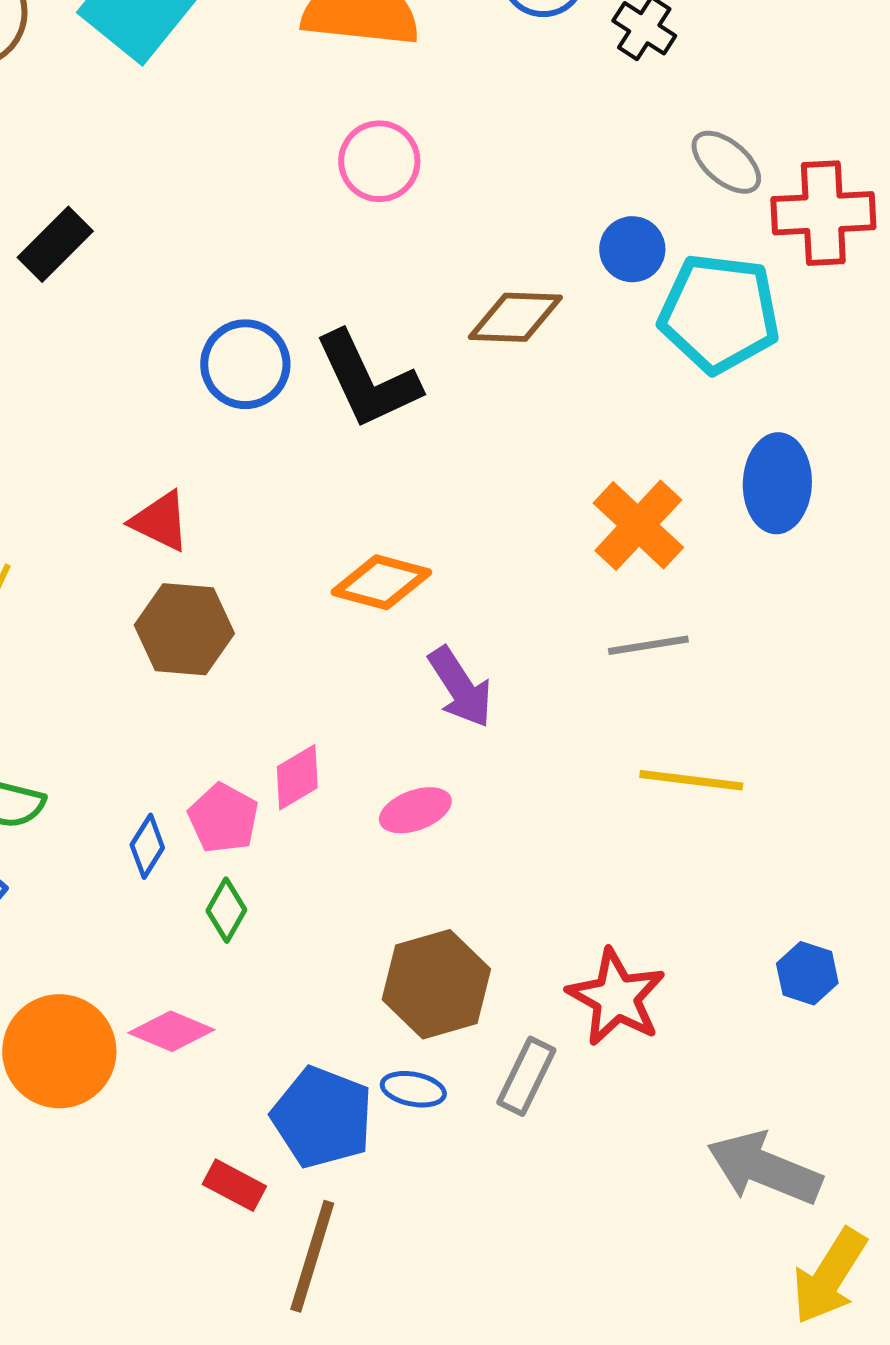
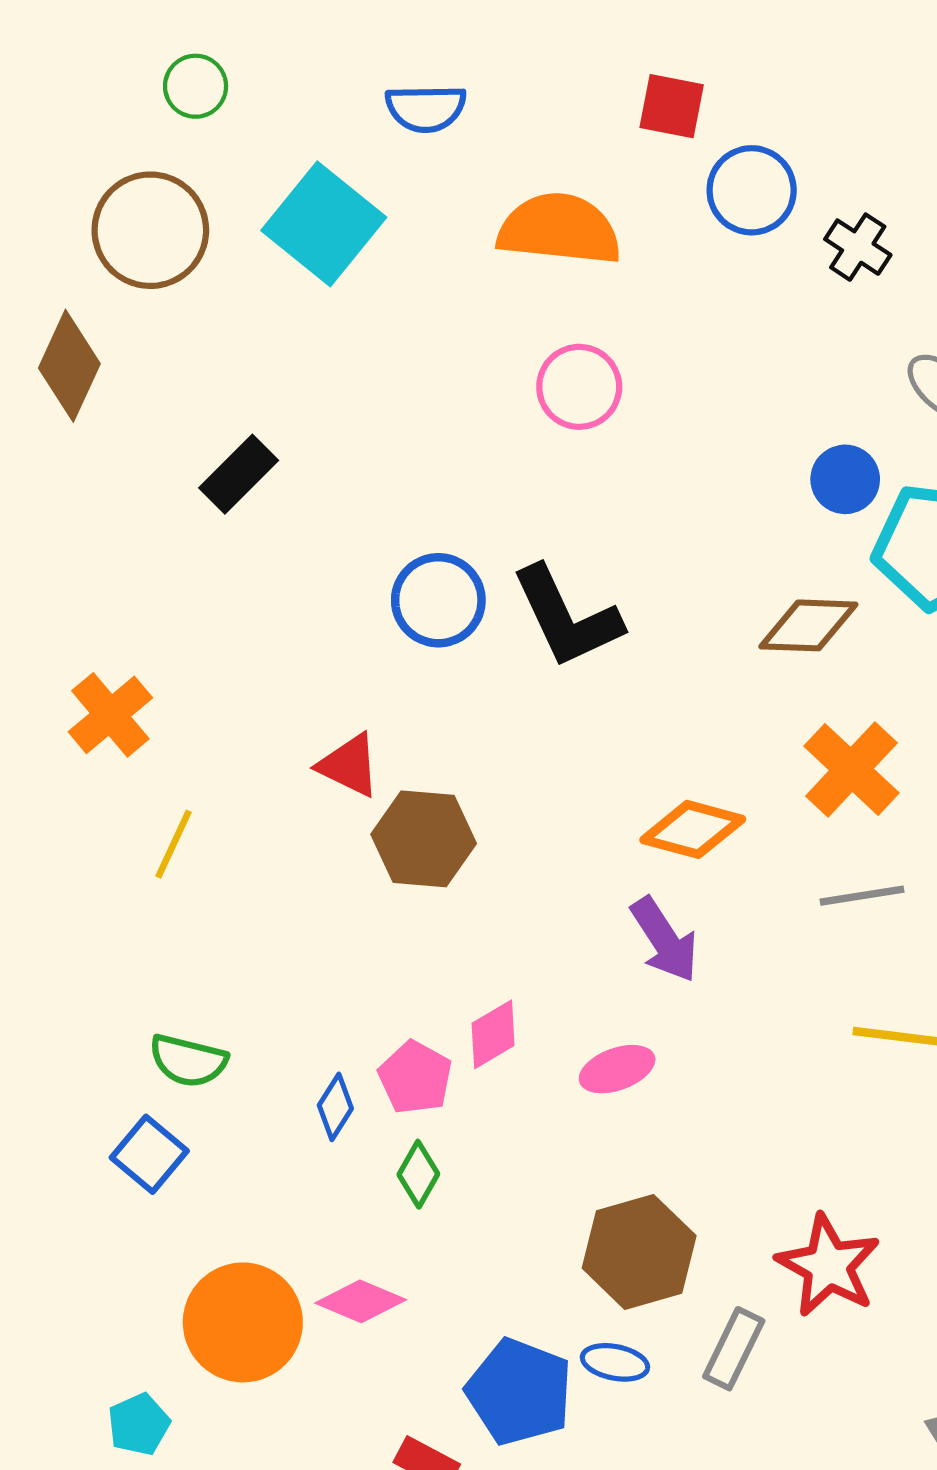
brown diamond: (515, 317) -> (808, 625), moved
orange diamond: (381, 582) -> (693, 829), moved
brown hexagon: (184, 629) -> (424, 839), moved

